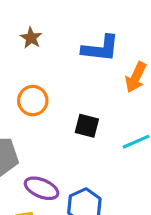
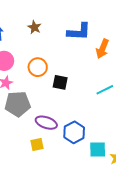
black square: (87, 126) -> (60, 82), moved

